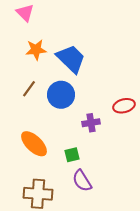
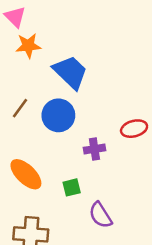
orange star: (36, 50) -> (28, 46), moved
purple semicircle: (82, 181) -> (100, 215), moved

